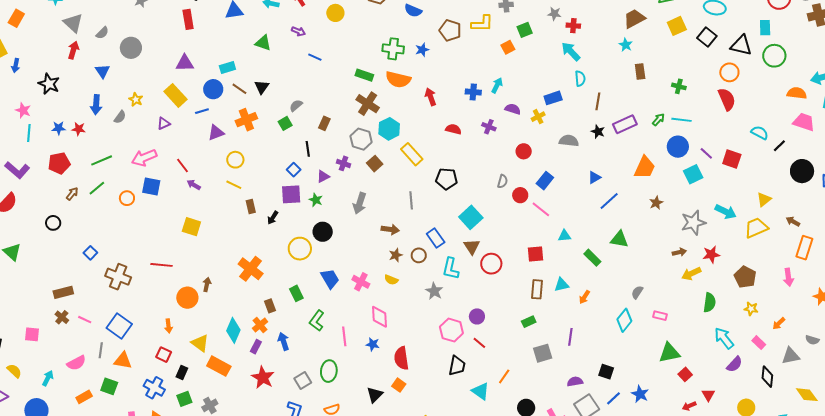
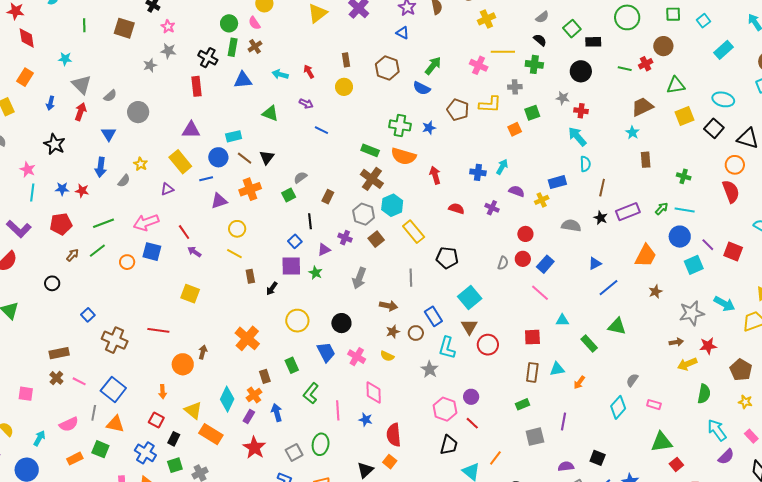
blue arrow: (16, 65) -> (50, 103), moved
red circle: (520, 195) -> (523, 259), moved
black circle: (323, 232) -> (341, 323), moved

